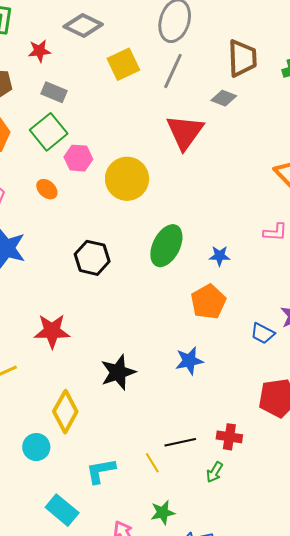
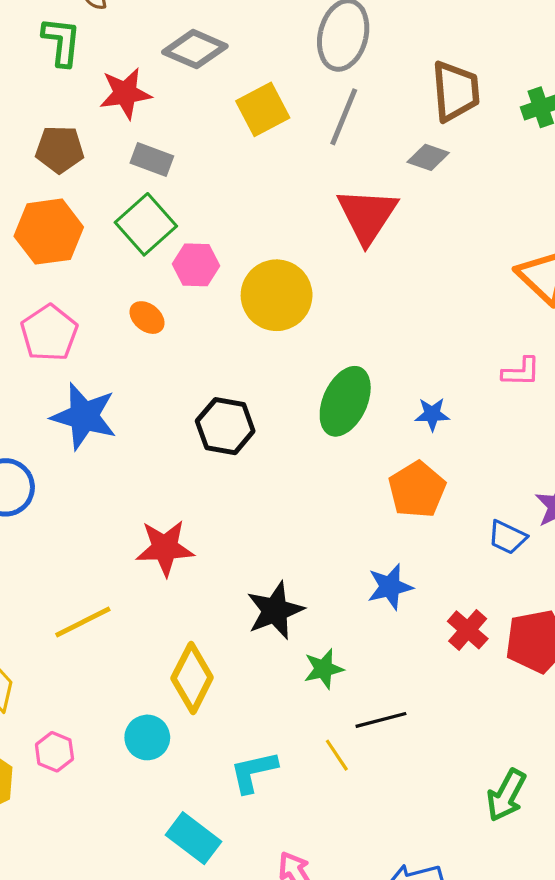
red star: (39, 51) -> (125, 93), size x1.4
red cross: (229, 437) -> (468, 630), moved, turned 35
green arrow: (215, 472) -> (506, 795), moved, size x1.5
green star: (163, 513) -> (324, 669), moved

